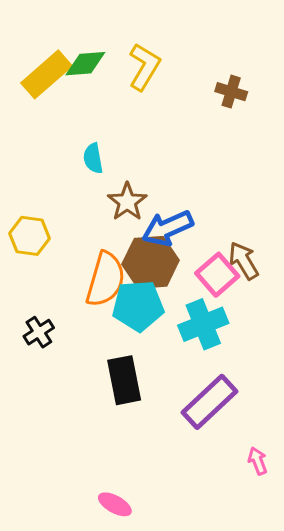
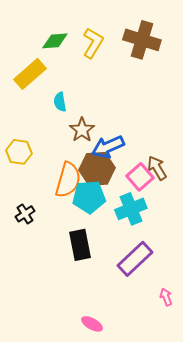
yellow rectangle: (47, 74) -> (30, 74), moved
brown cross: (231, 92) -> (142, 40), moved, size x1.8
pink ellipse: (115, 504) -> (92, 324), moved

